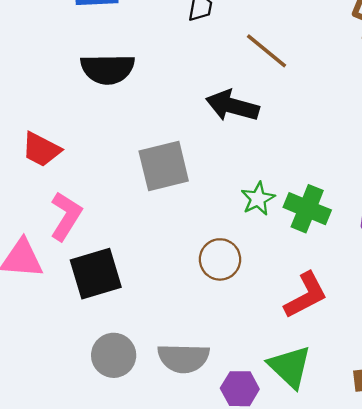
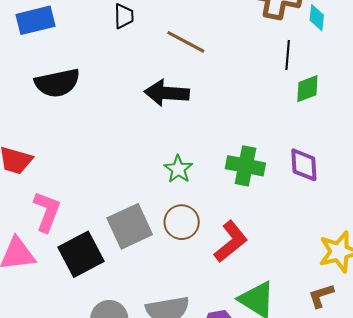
gray square: (164, 166) -> (130, 226), moved
green star: (258, 199) -> (178, 169), moved
red L-shape: (306, 295) -> (231, 242), moved

